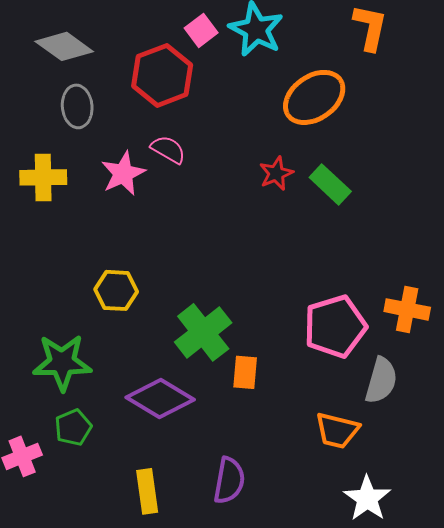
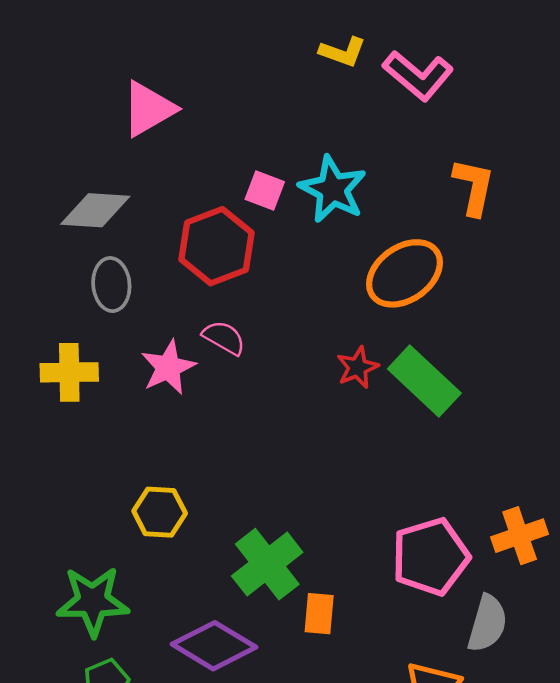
pink square: (201, 30) -> (265, 190), turned -32
gray diamond: (64, 46) -> (95, 210), turned -32
green rectangle: (330, 184) -> (424, 381), size x1.4
orange cross: (407, 309) -> (520, 536), turned -30

